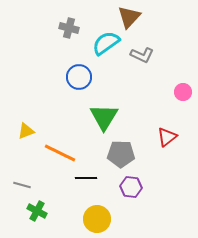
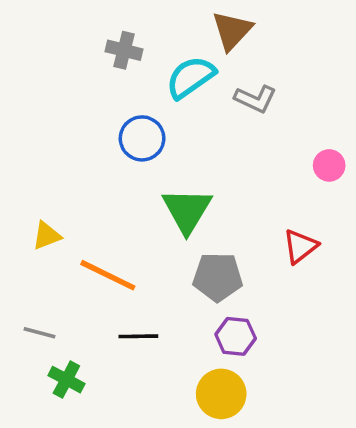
black line: (86, 178) -> (138, 336), moved
yellow circle: (97, 219) -> (221, 394), moved

